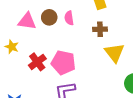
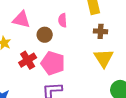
brown circle: (49, 17) -> (45, 35), moved
brown cross: (100, 29) -> (101, 31), moved

